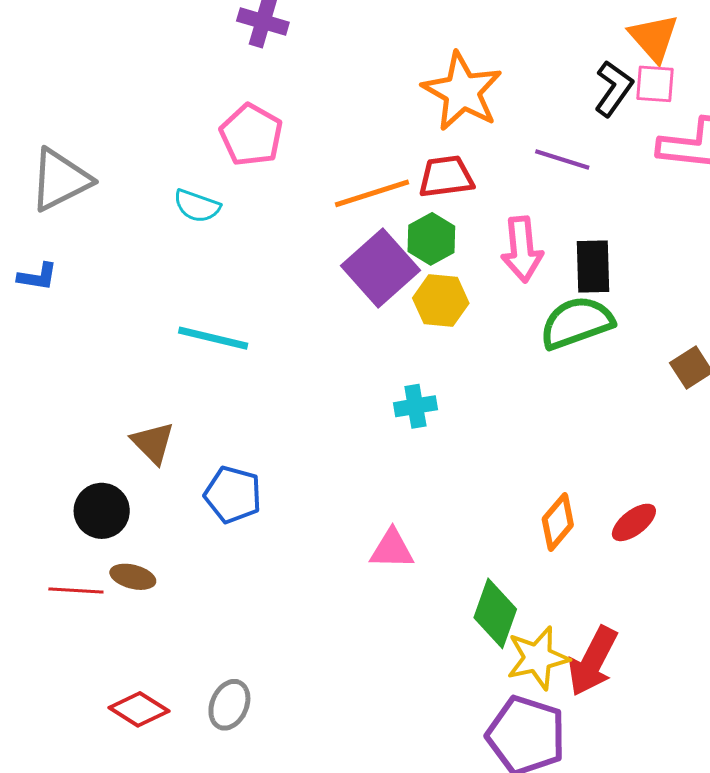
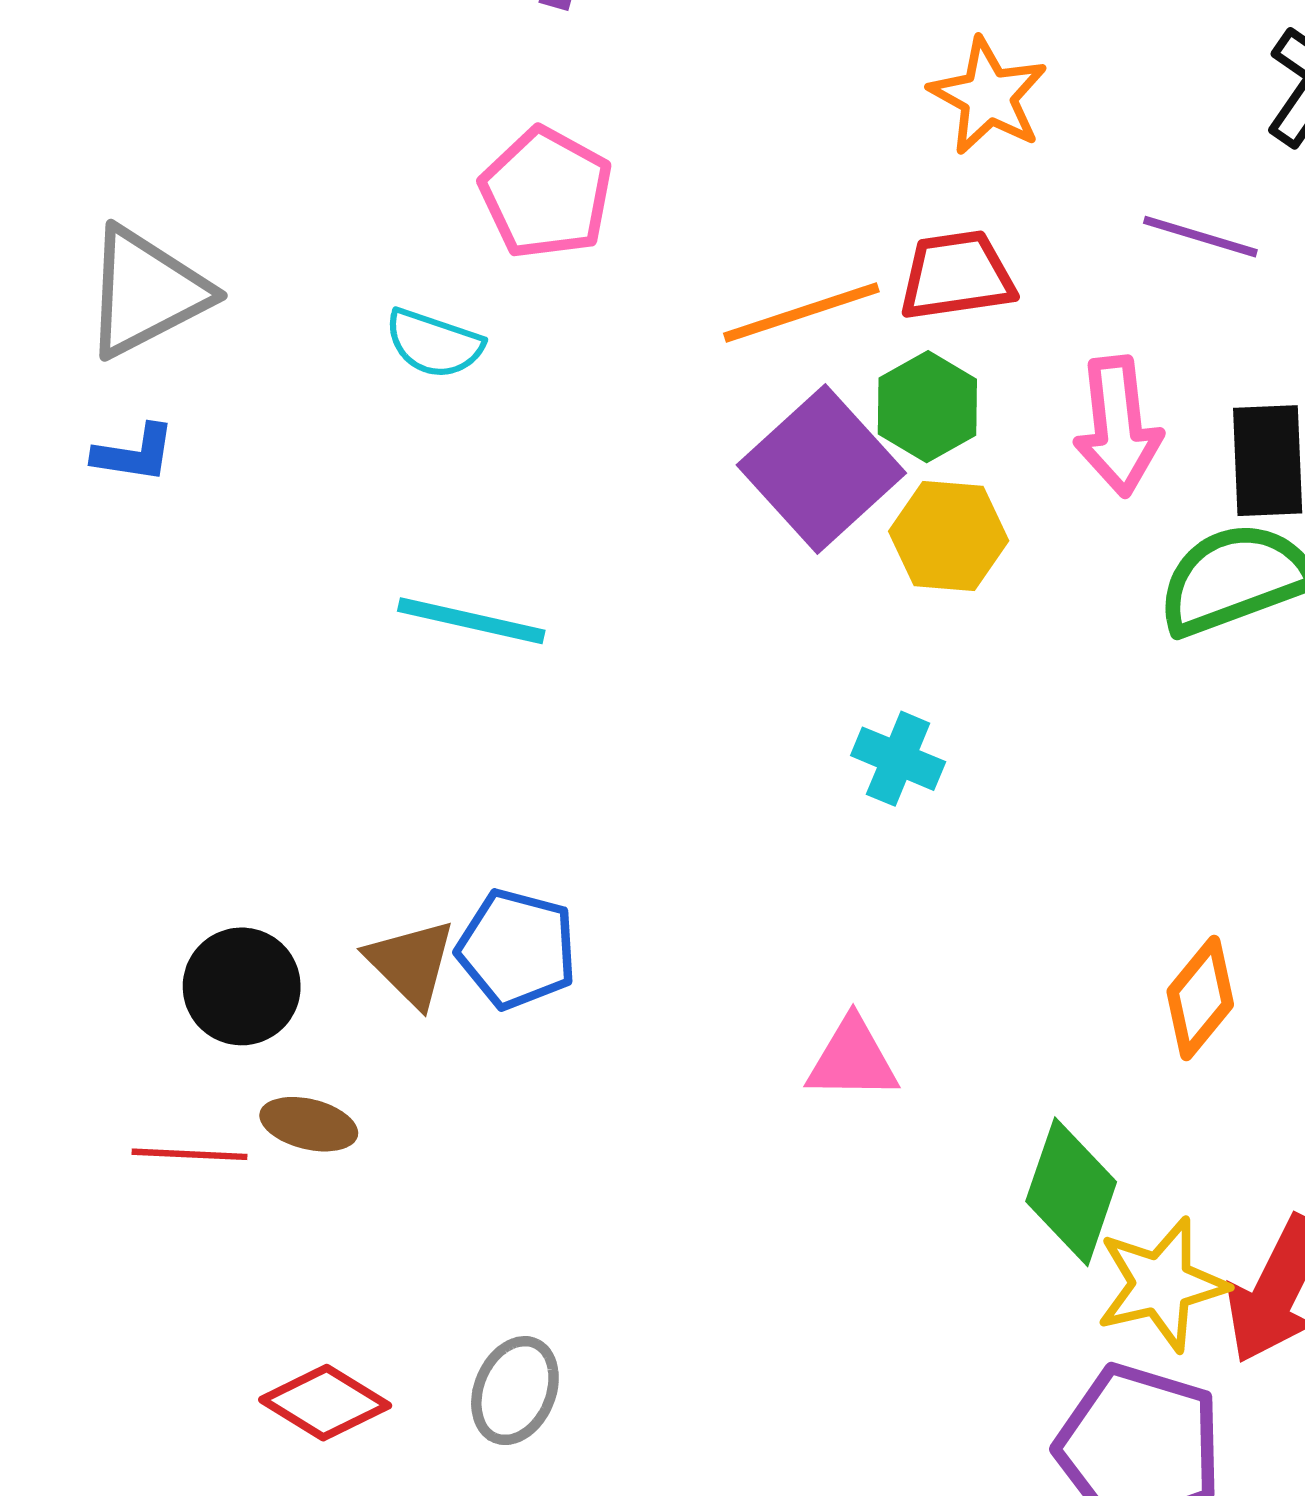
orange star: (462, 91) -> (988, 96), size x0.7
blue L-shape: (37, 277) -> (134, 453), moved
cyan cross: (415, 406) -> (898, 759), turned 33
brown triangle: (153, 443) -> (411, 963), moved

